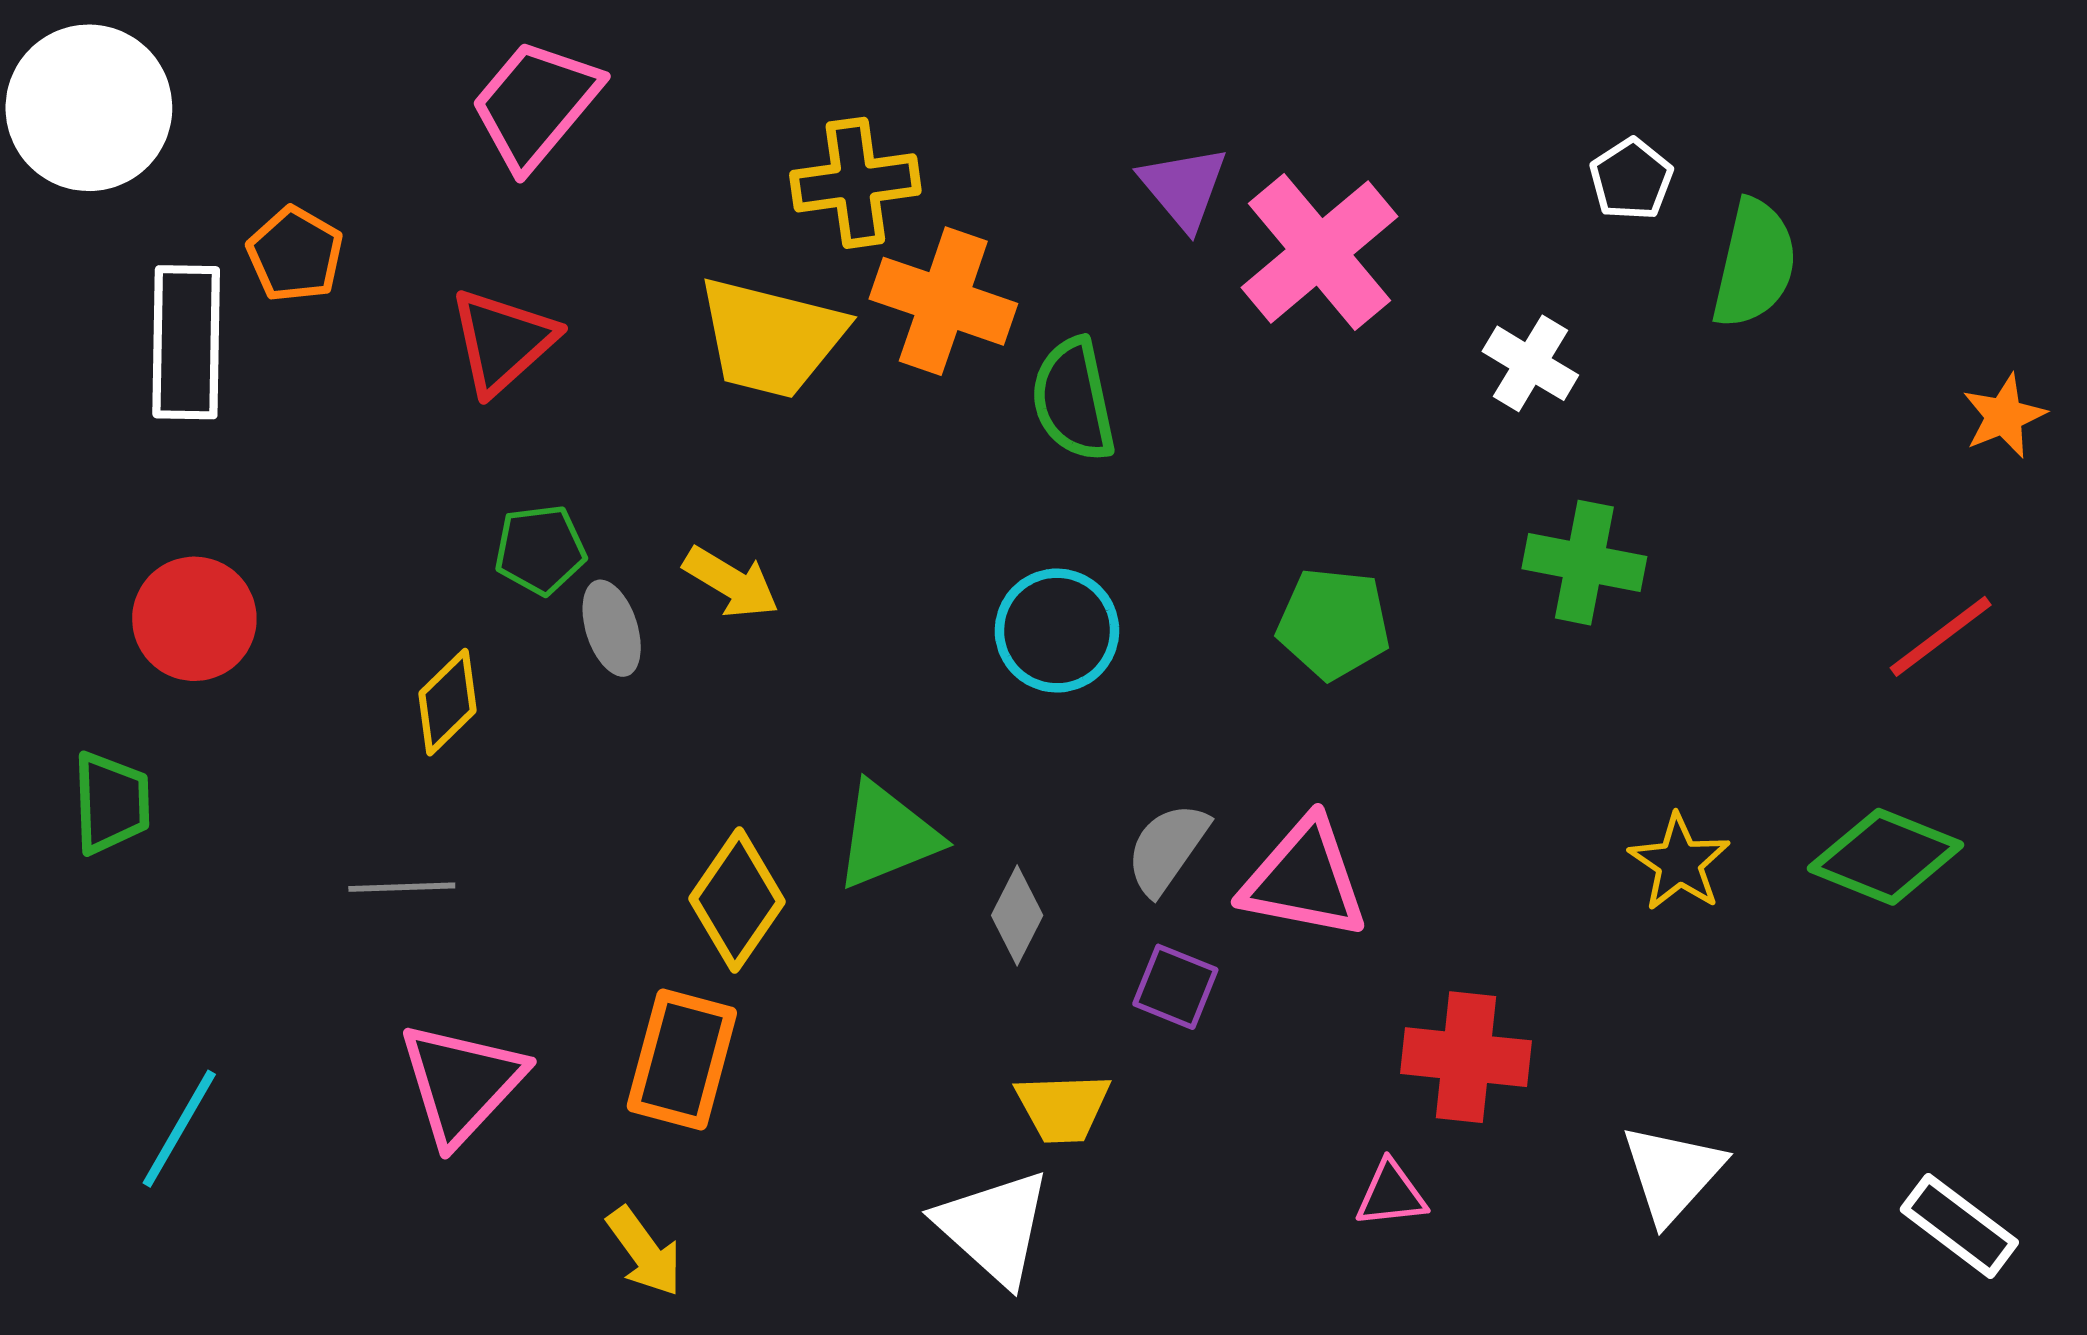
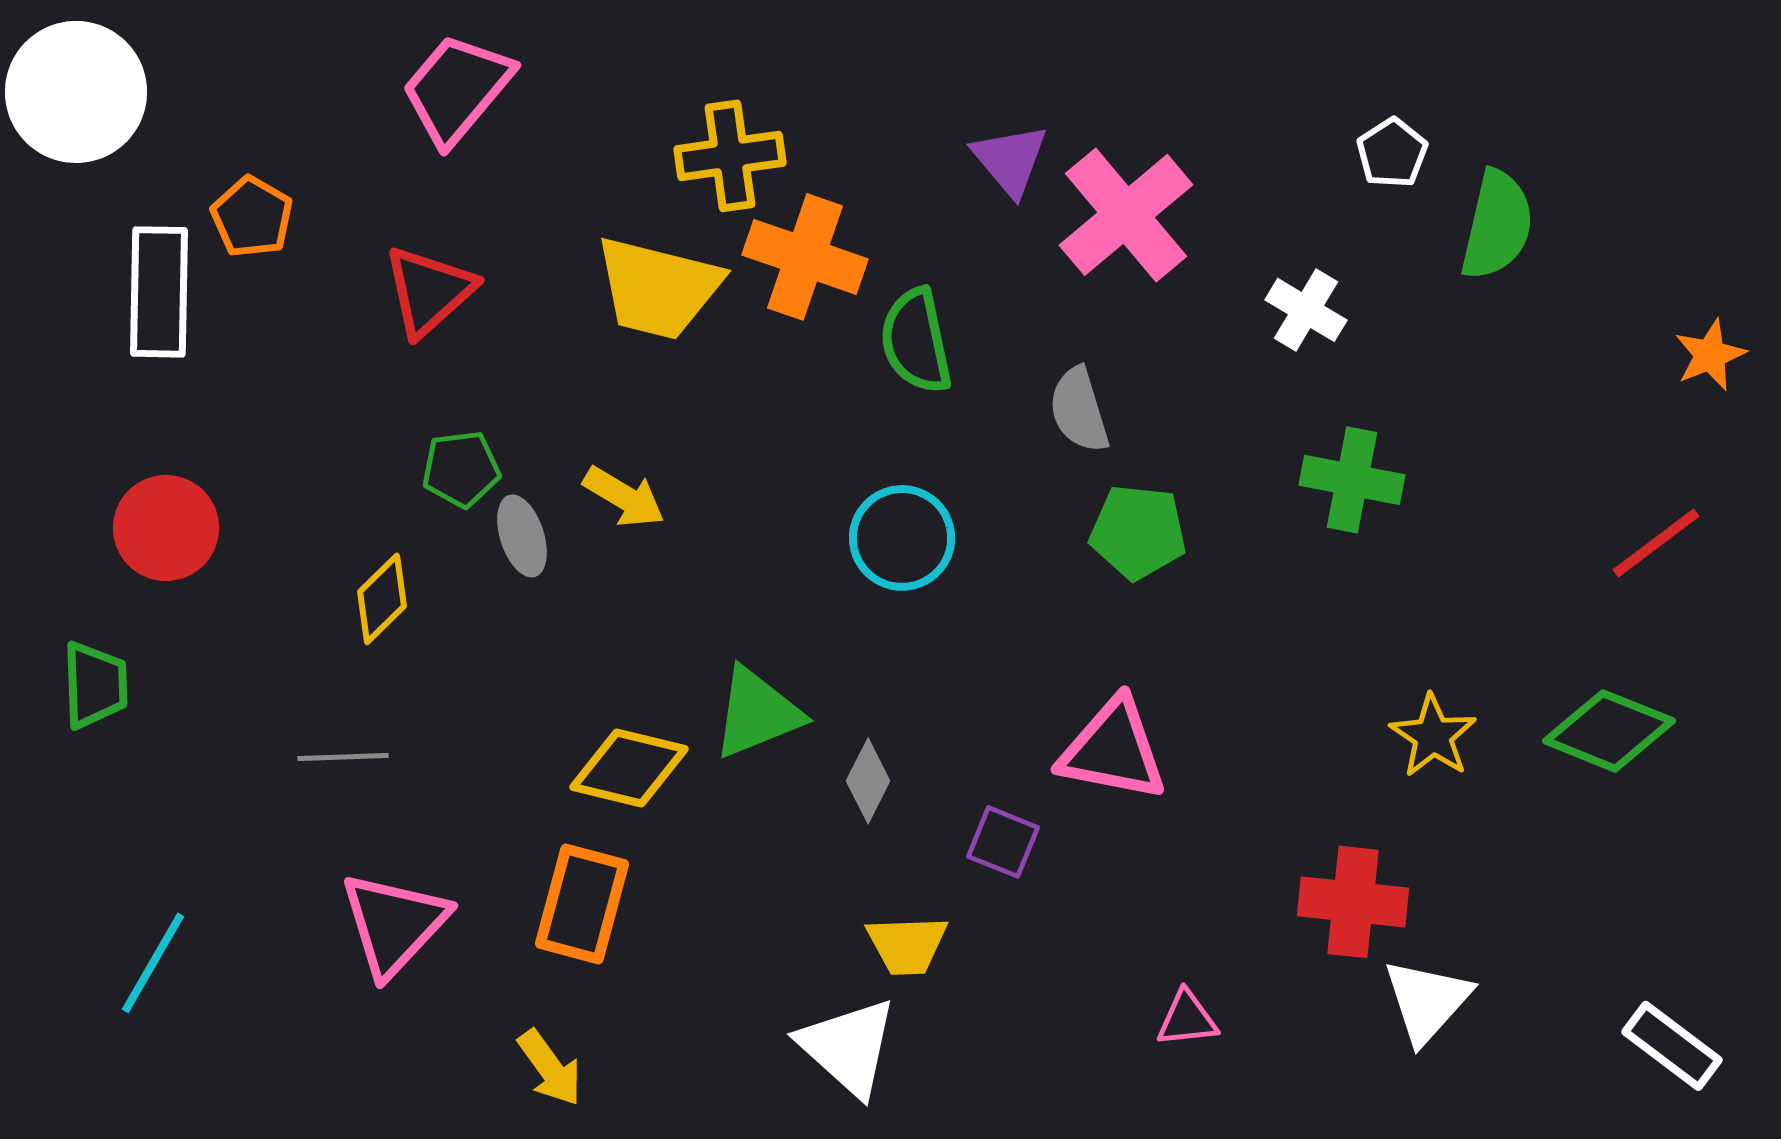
gray semicircle: (1167, 849) -> (1079, 410), moved, turned -52
yellow diamond: (737, 900) -> (629, 768), turned 69
red cross: (1466, 1057) -> (1353, 902), moved

